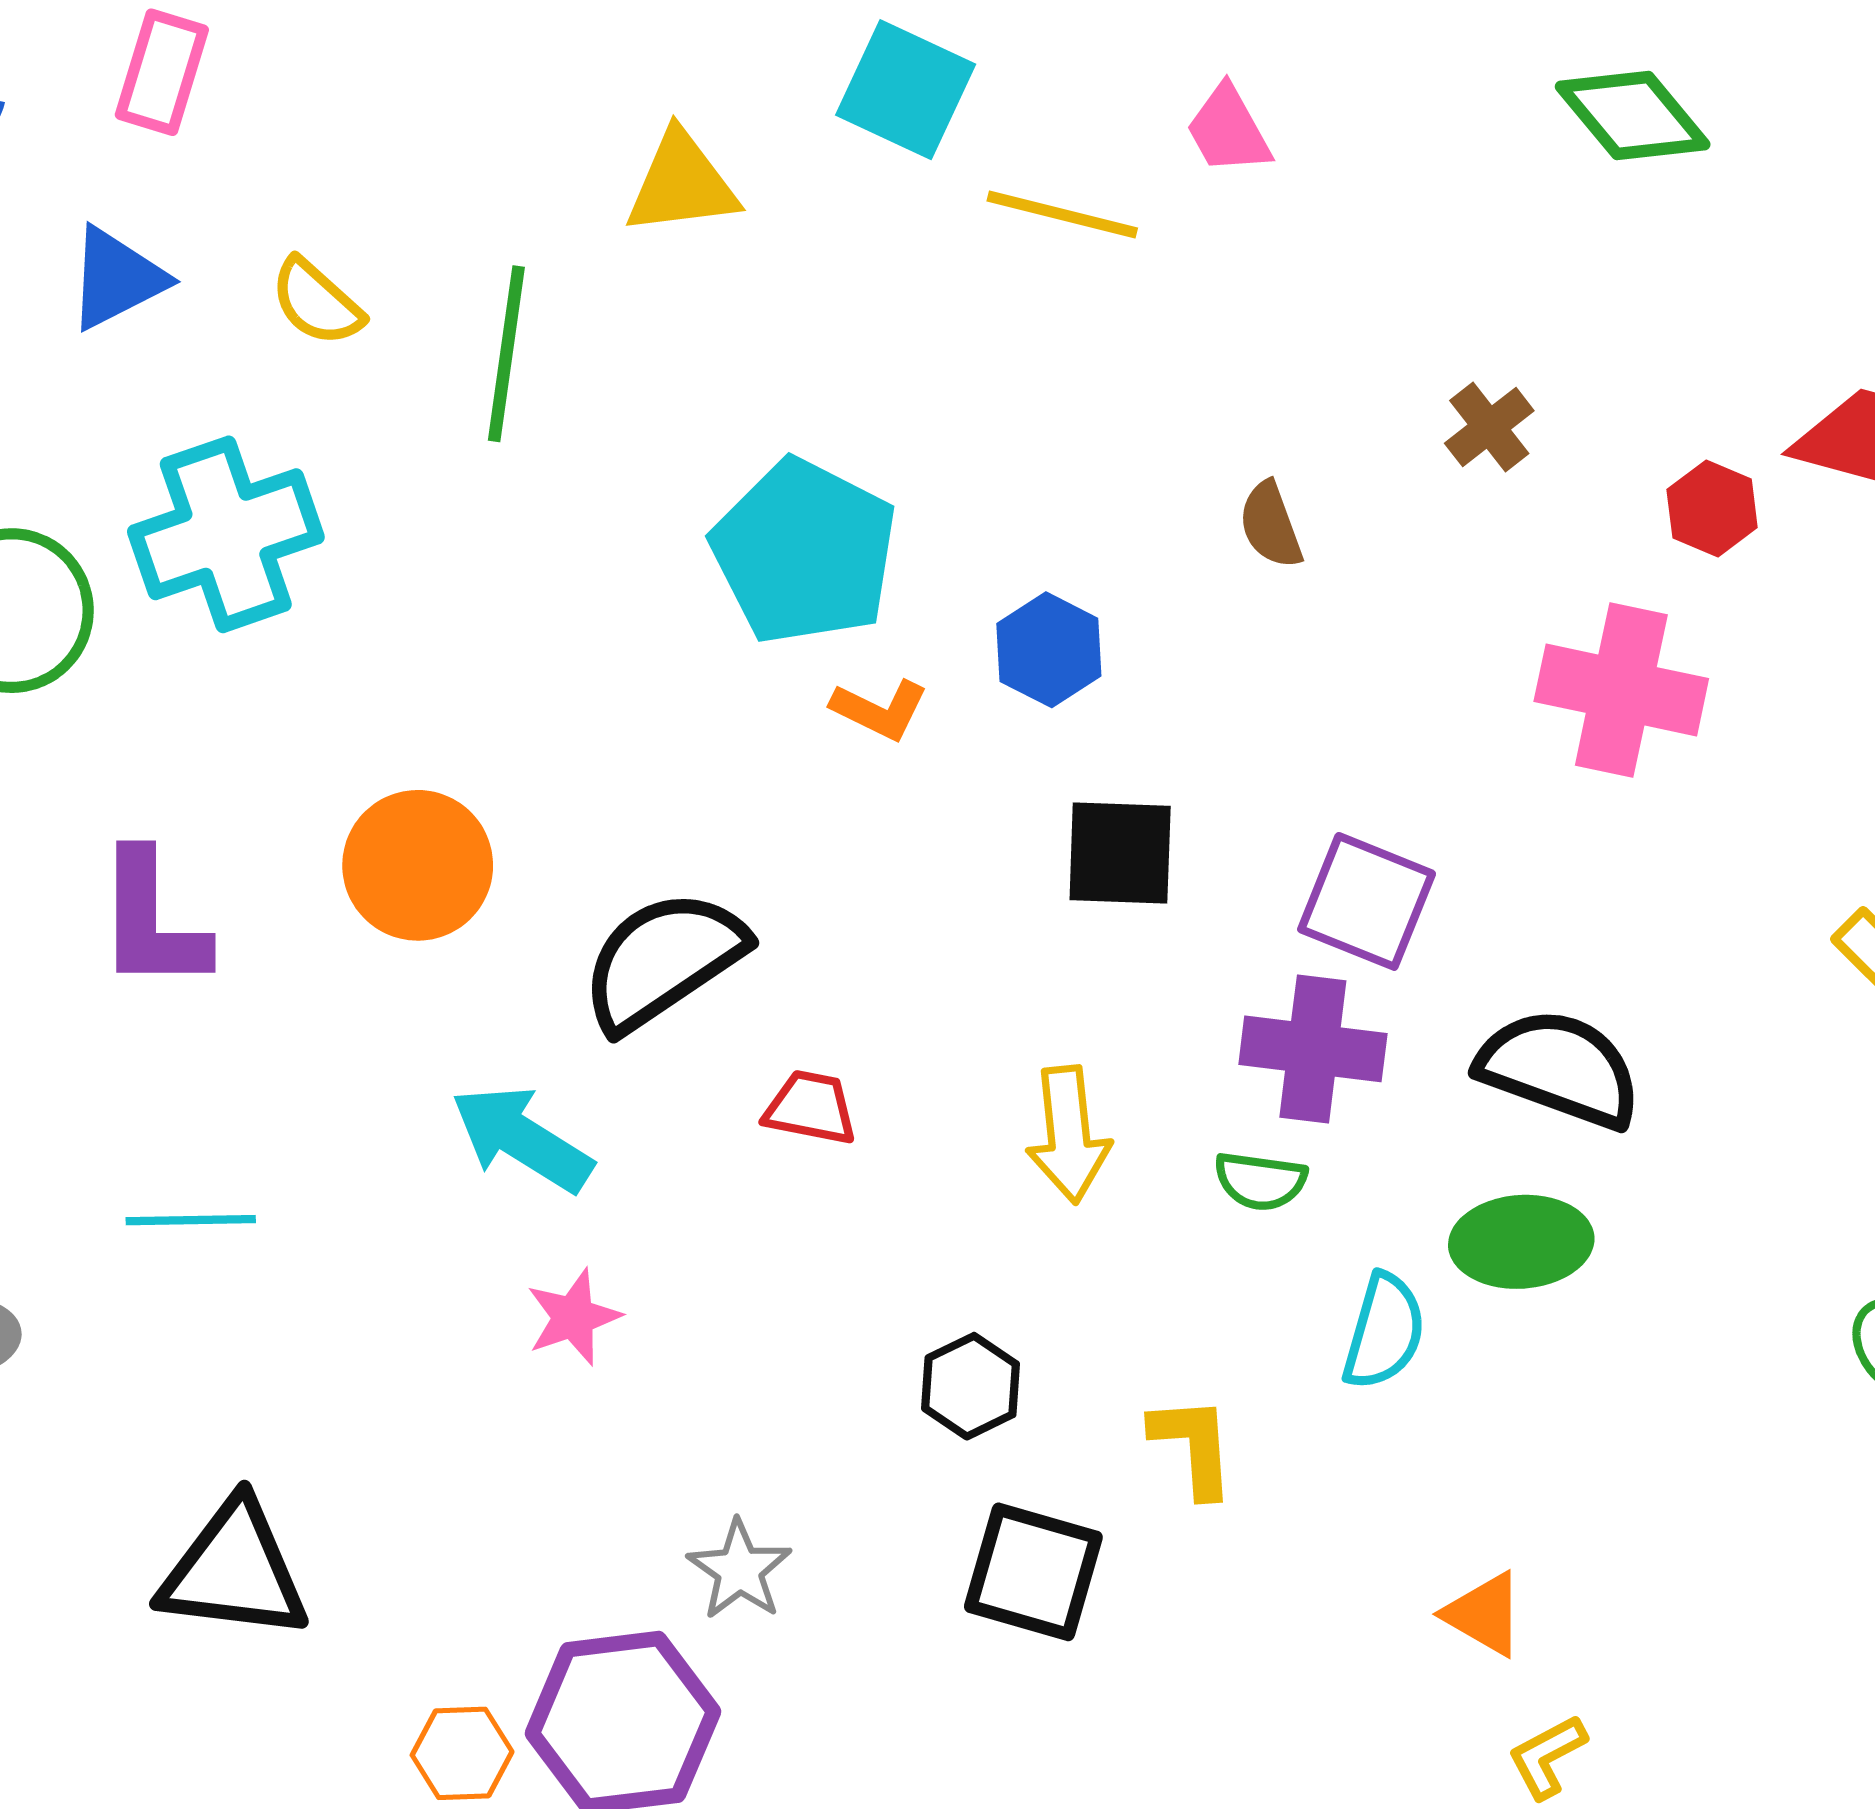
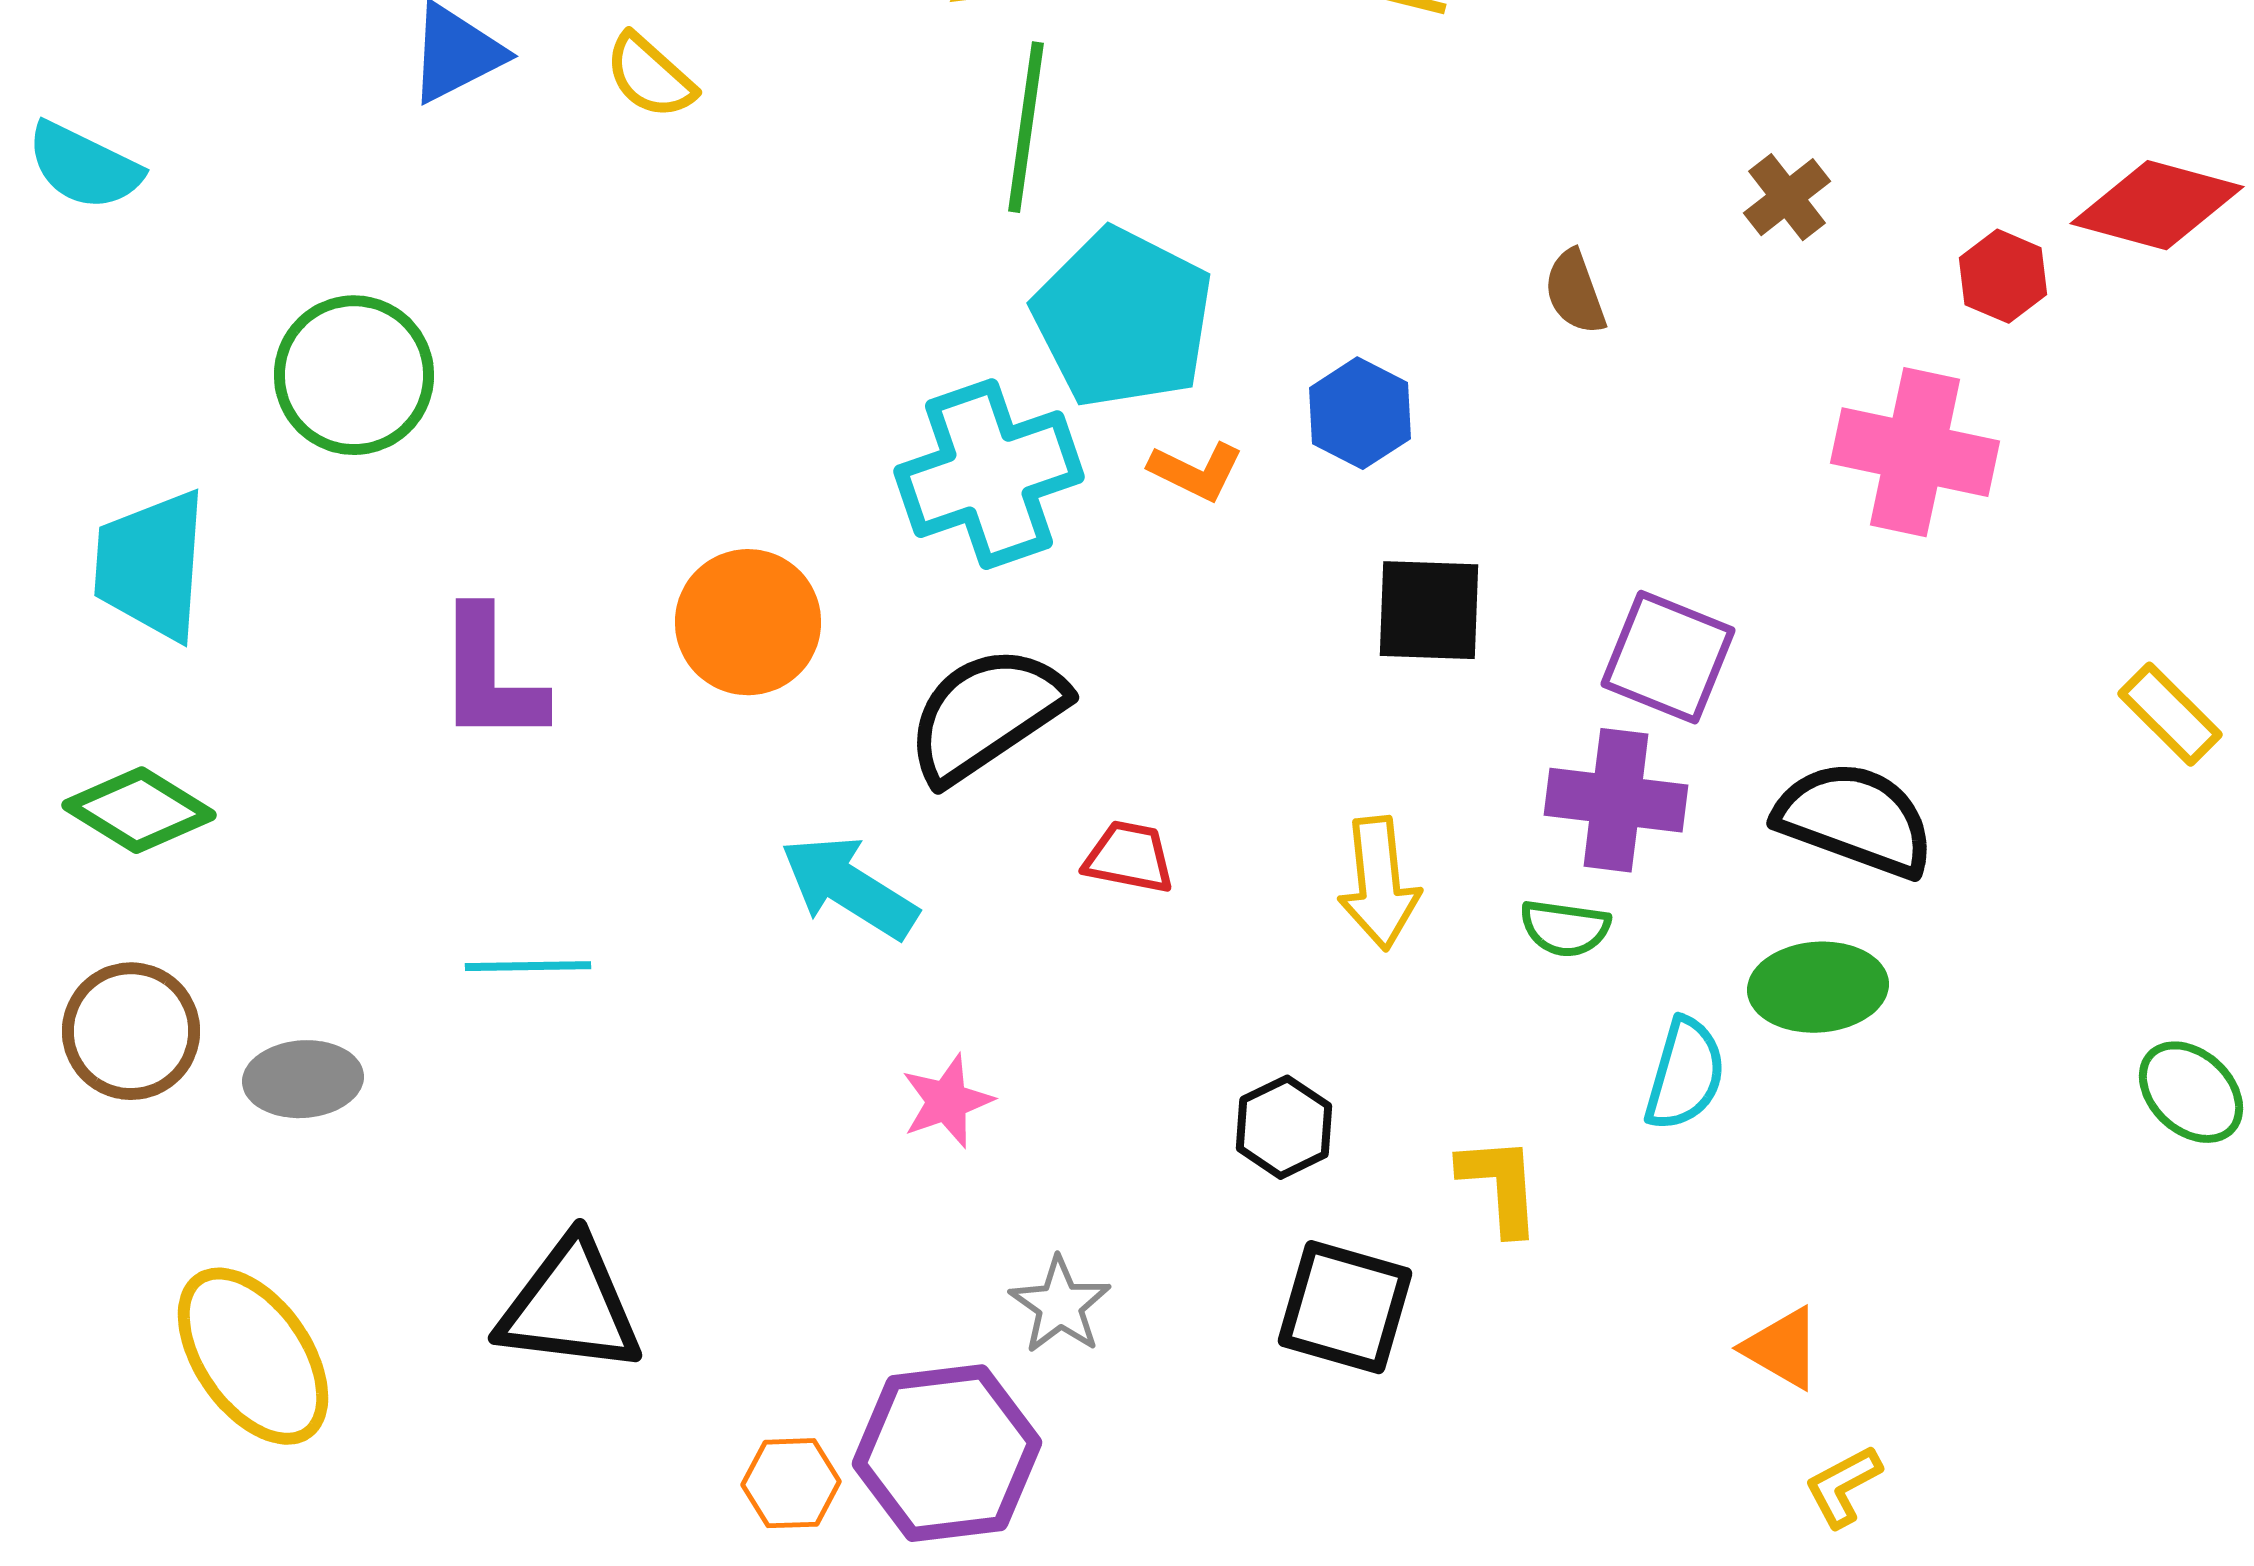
green line: (506, 354) -> (1026, 127), moved
cyan cross: (226, 534) -> (989, 474), moved
pink star: (573, 1317) -> (947, 1101), moved

